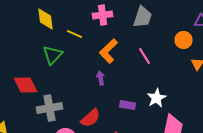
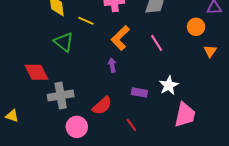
green triangle: (53, 55) -> (64, 42), turned -35

